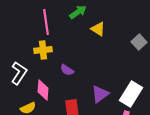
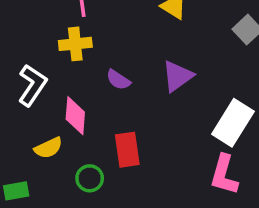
purple triangle: (100, 94) -> (177, 76), moved

